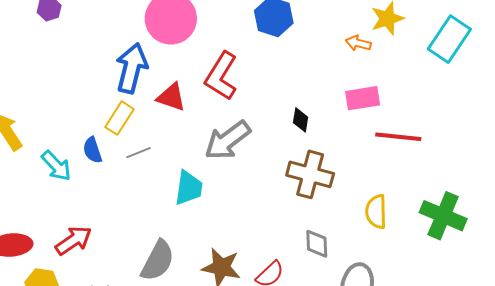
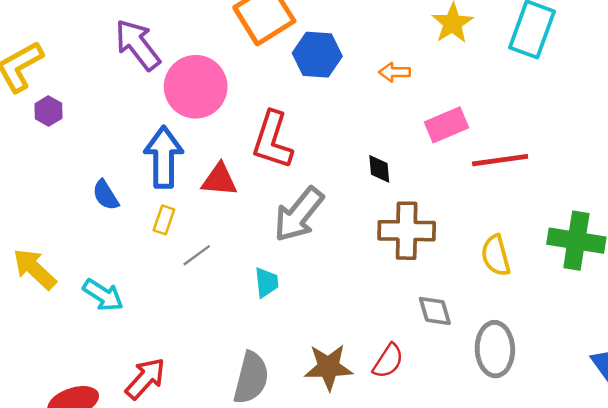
orange arrow: (358, 43) -> (394, 72), moved
yellow rectangle: (119, 118) -> (164, 220), size x0.7
blue semicircle: (92, 150) -> (106, 195), moved
cyan trapezoid: (189, 188) -> (266, 282), size x0.7

